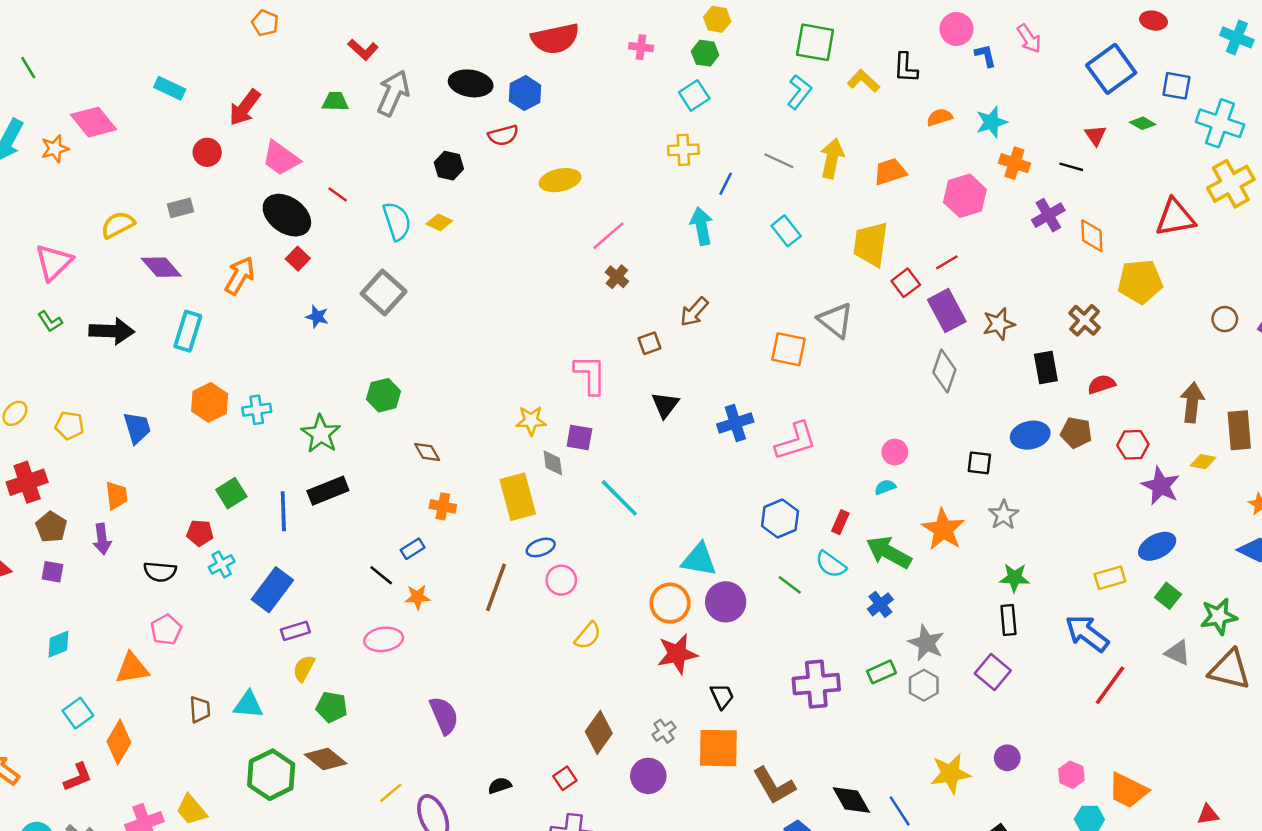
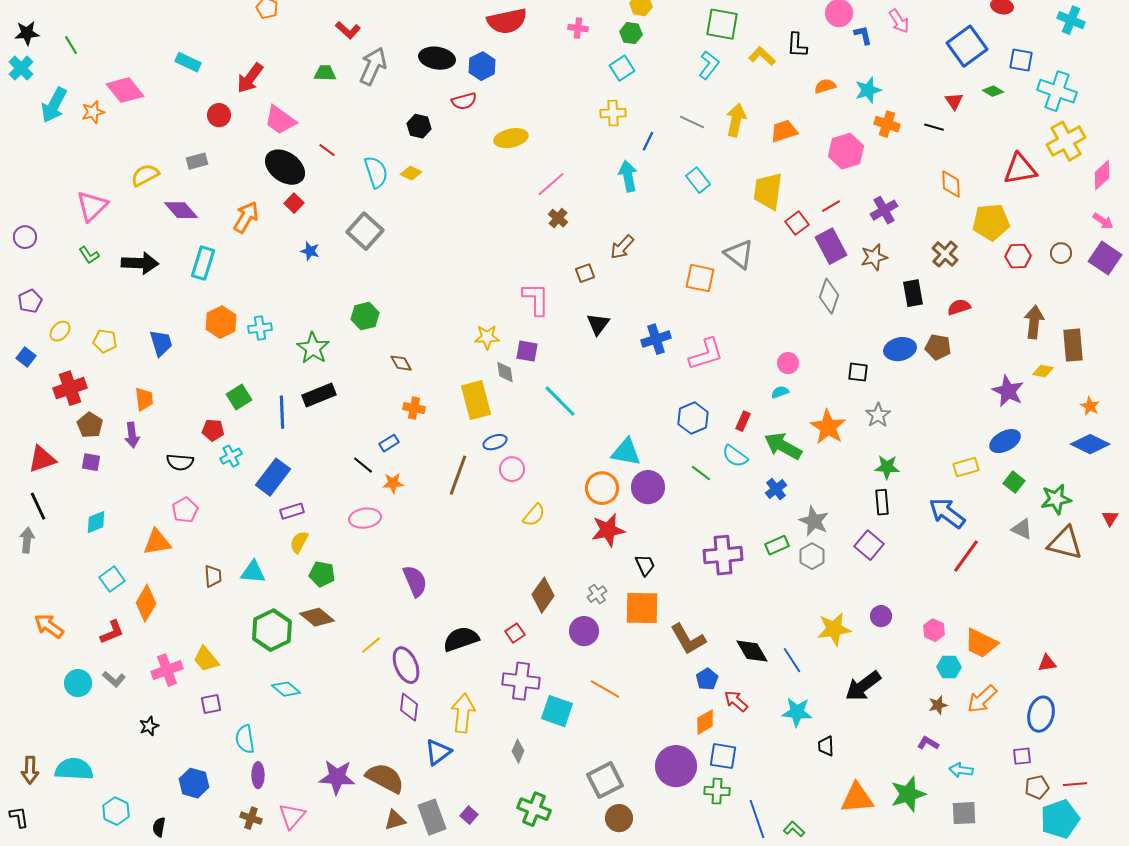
purple cross: (1048, 215) -> (884, 210), moved
red hexagon: (1133, 445) -> (1018, 256), moved
black semicircle: (500, 786) -> (461, 639), size x1.8

